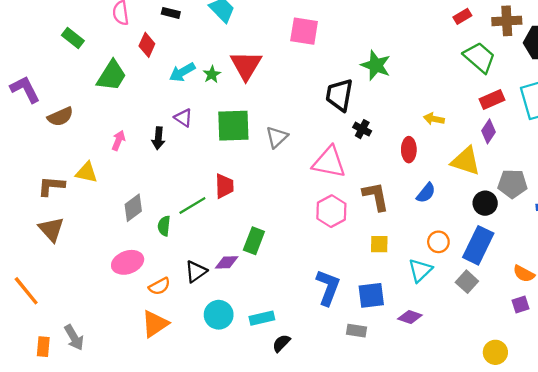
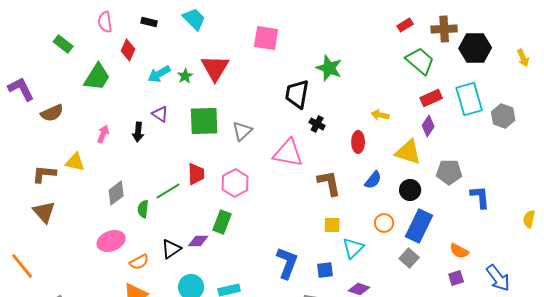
black circle: (485, 203) -> (410, 190), moved
pink hexagon: (331, 211) -> (235, 183), moved
cyan triangle: (420, 270) -> (353, 248), moved
blue square: (371, 295) -> (325, 270), size x0.7

